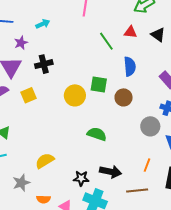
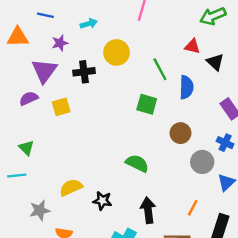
black triangle: (158, 35) -> (215, 62), moved
green line: (106, 41) -> (160, 69), moved
yellow circle: (75, 95) -> (117, 52), moved
brown circle: (124, 97) -> (180, 133), moved
black arrow: (111, 172) -> (148, 210), turned -115
black star: (81, 178) -> (102, 201), moved

